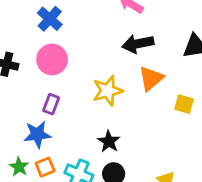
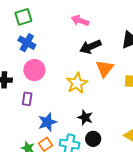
purple rectangle: (51, 104) -> (27, 99), moved
blue star: (37, 134) -> (47, 122), moved

